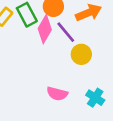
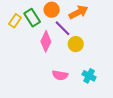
pink diamond: (45, 29) -> (46, 41), moved

